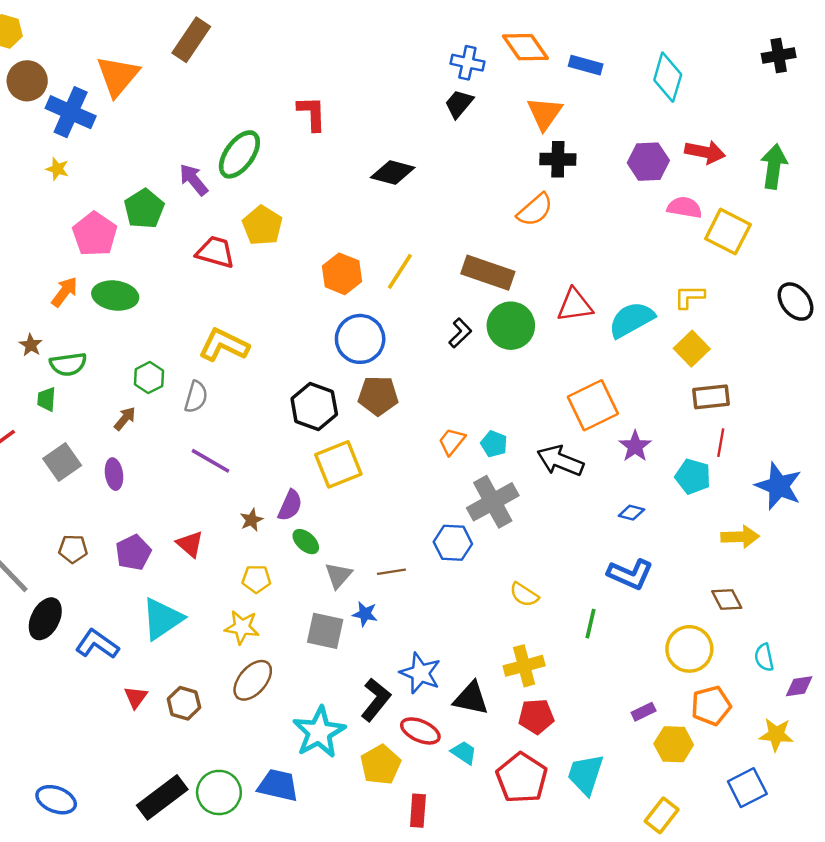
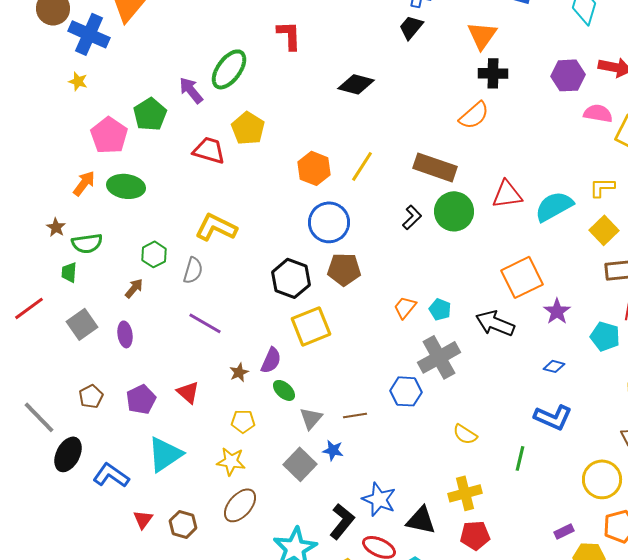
brown pentagon: (73, 549) -> (91, 396), turned -30
gray square: (325, 631) -> (300, 464), turned 32

